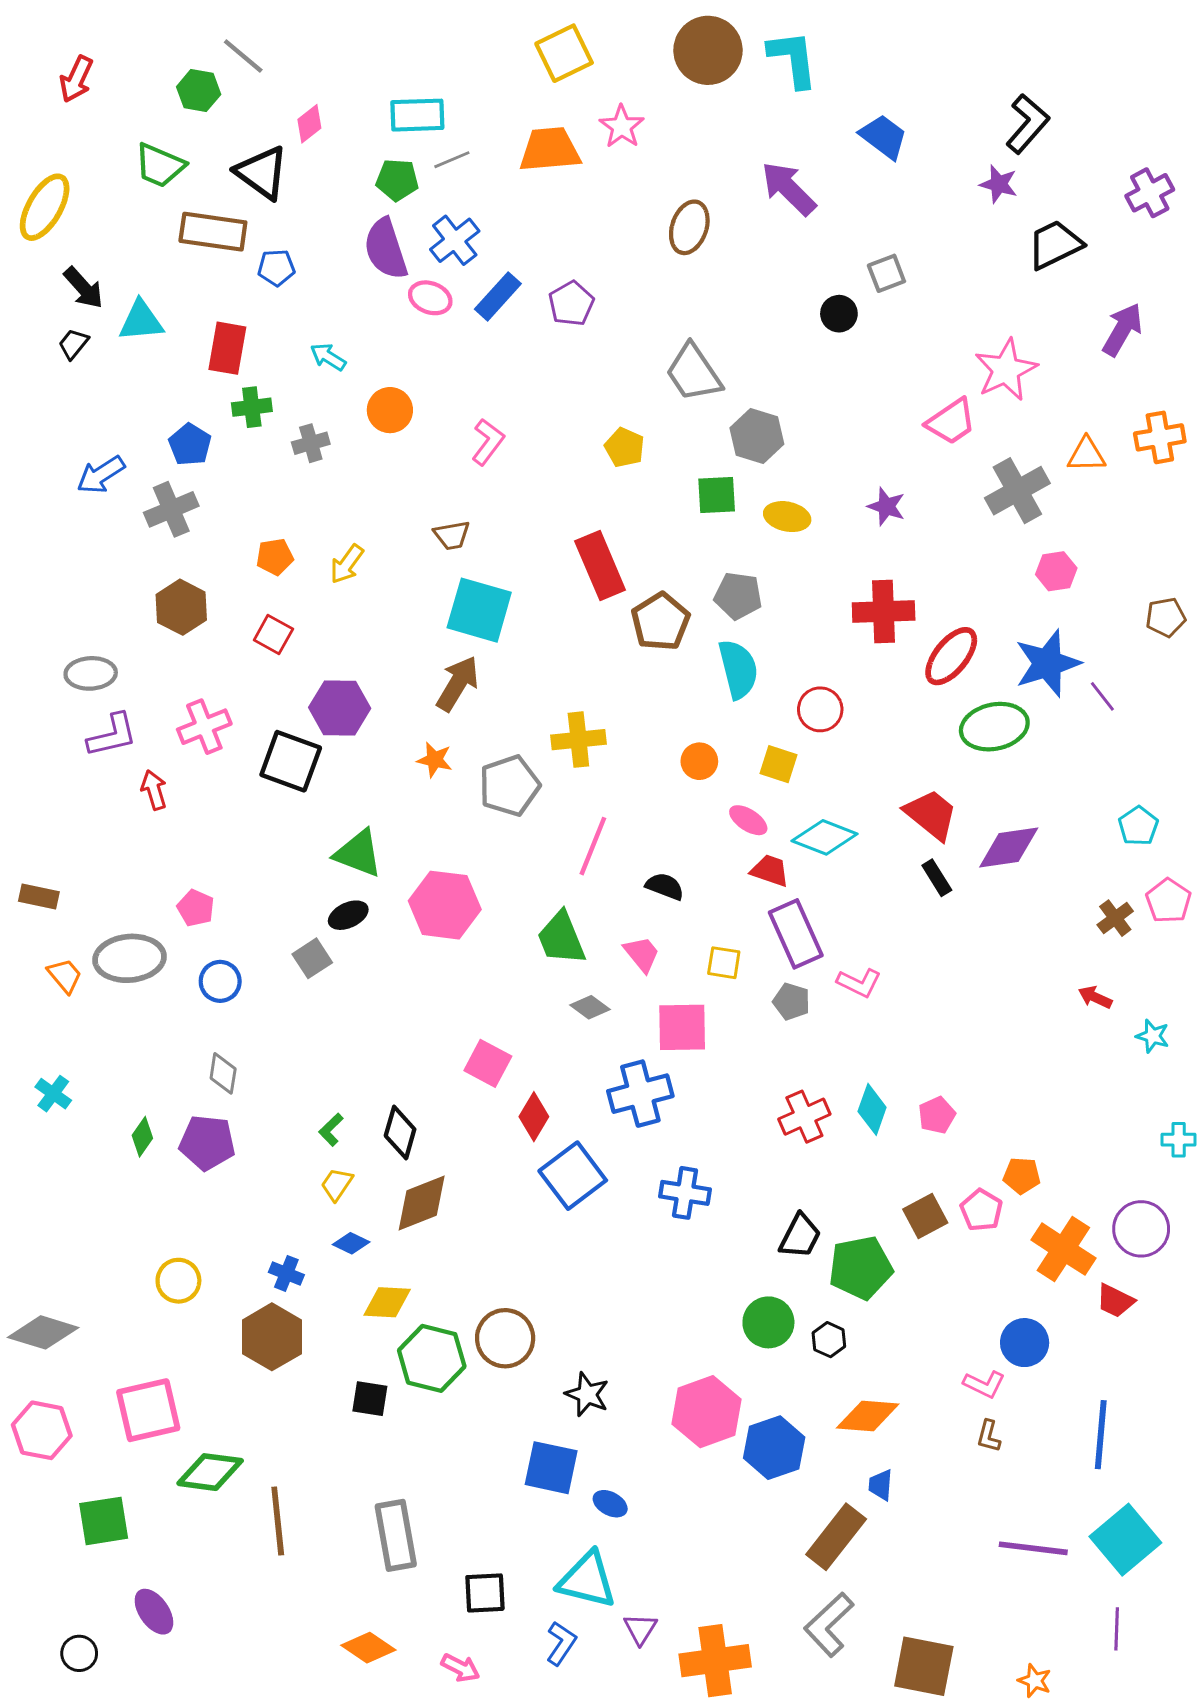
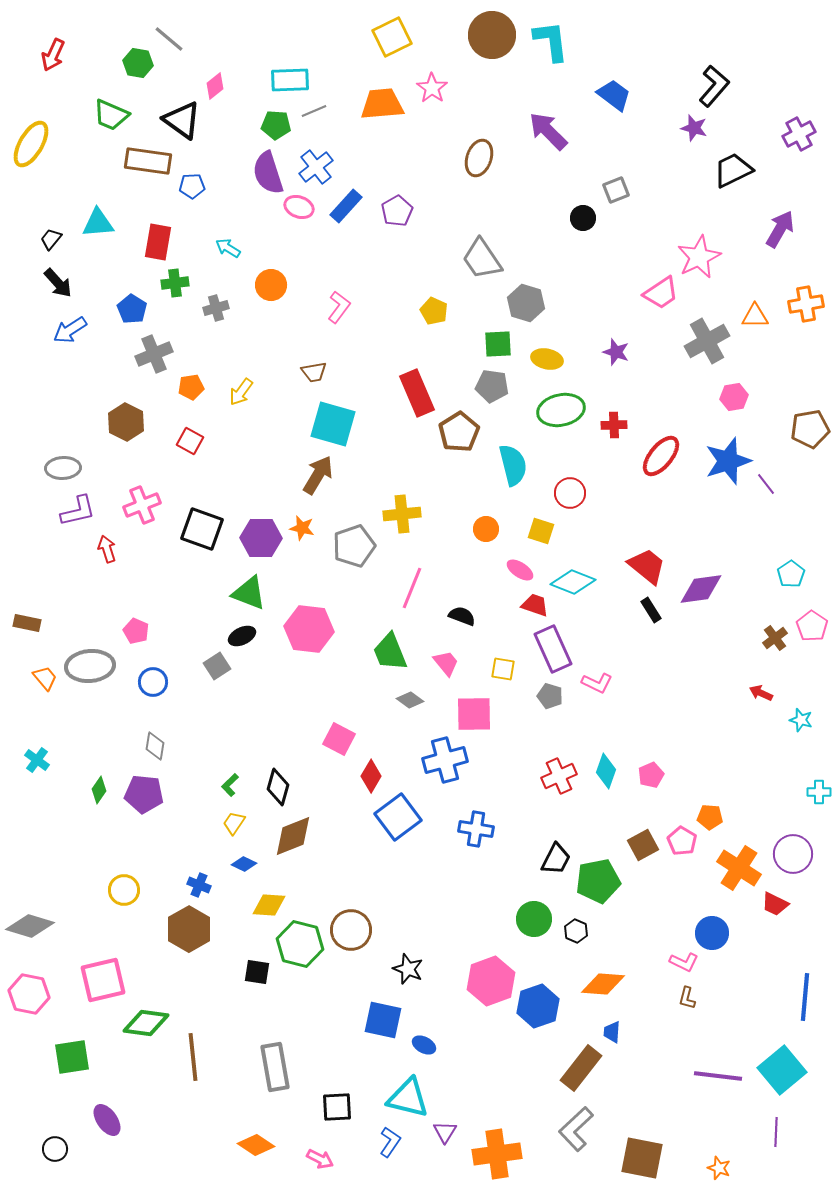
black arrow: (83, 288) -> (58, 283), moved
gray cross: (171, 509) -> (154, 354), moved
gray pentagon: (738, 596) -> (492, 386), moved
red cross: (884, 612) -> (614, 425), size x0.6
brown pentagon: (1166, 617) -> (810, 429), size x1.4
purple hexagon: (340, 708) -> (261, 538), moved
green ellipse: (994, 727) -> (561, 410), moved
blue line: (1101, 1435) -> (805, 997), moved

